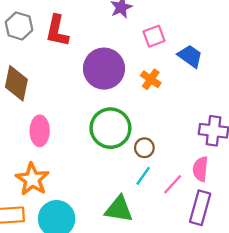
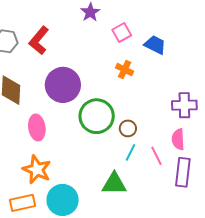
red L-shape: (57, 31) -> (39, 40), turned 36
purple circle: (104, 69) -> (63, 85), moved
pink line: (173, 184) -> (157, 156), turned -60

